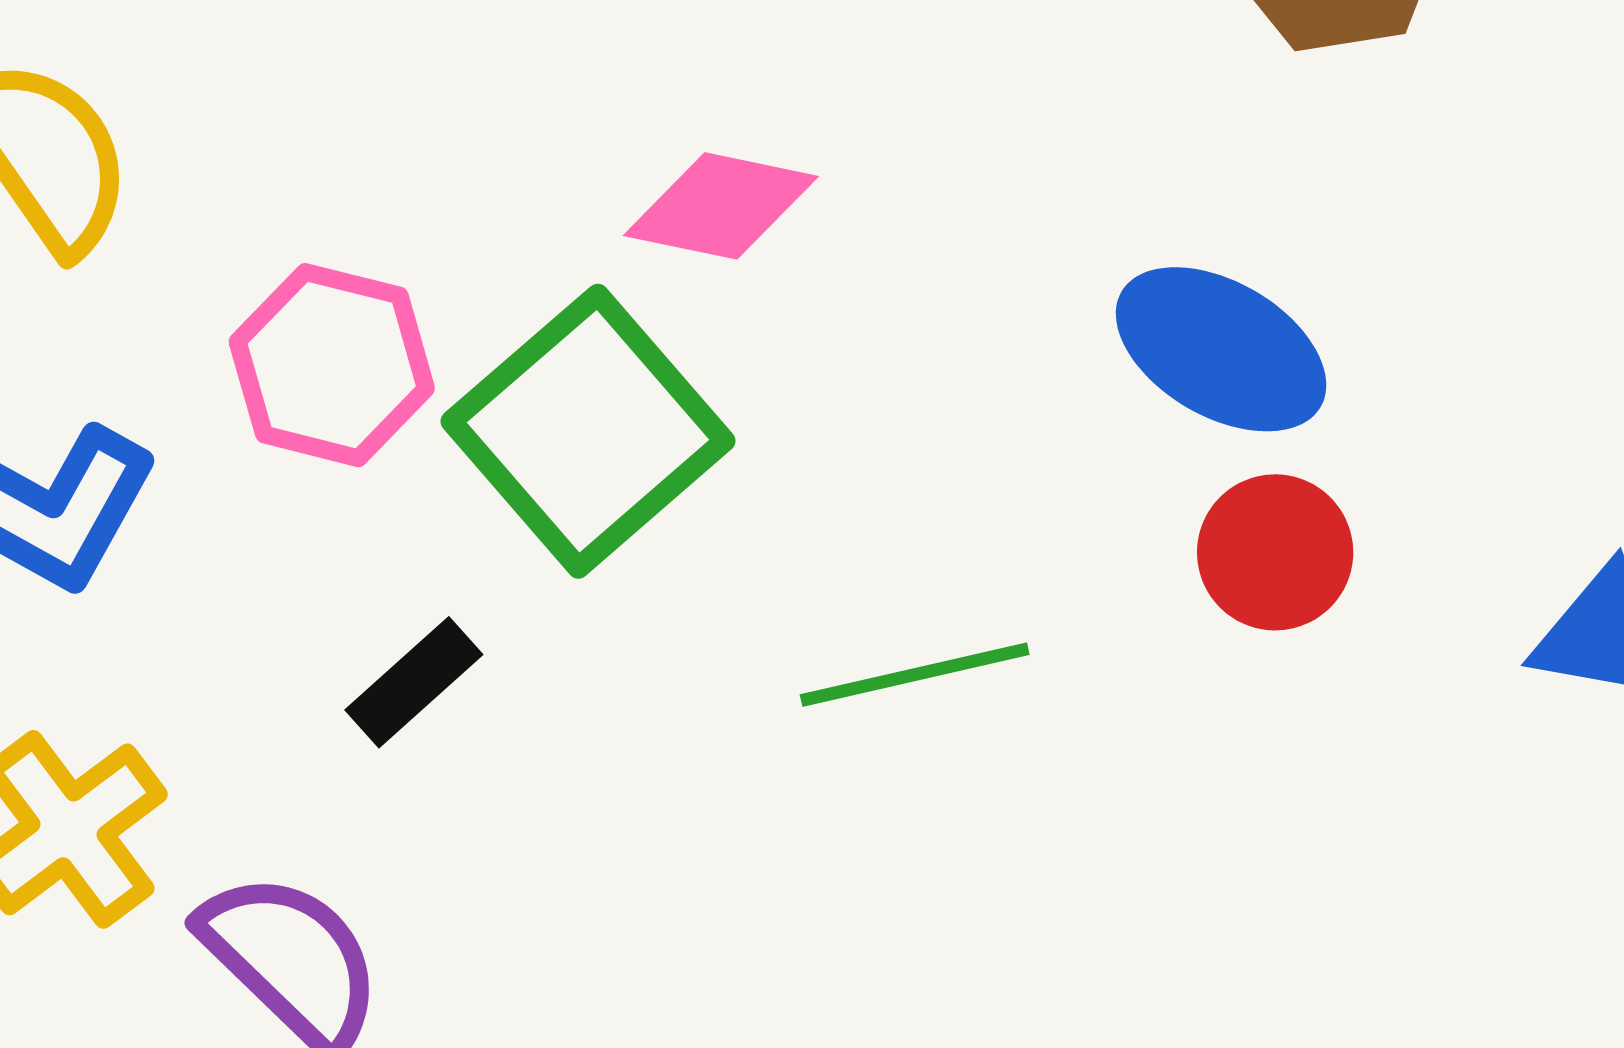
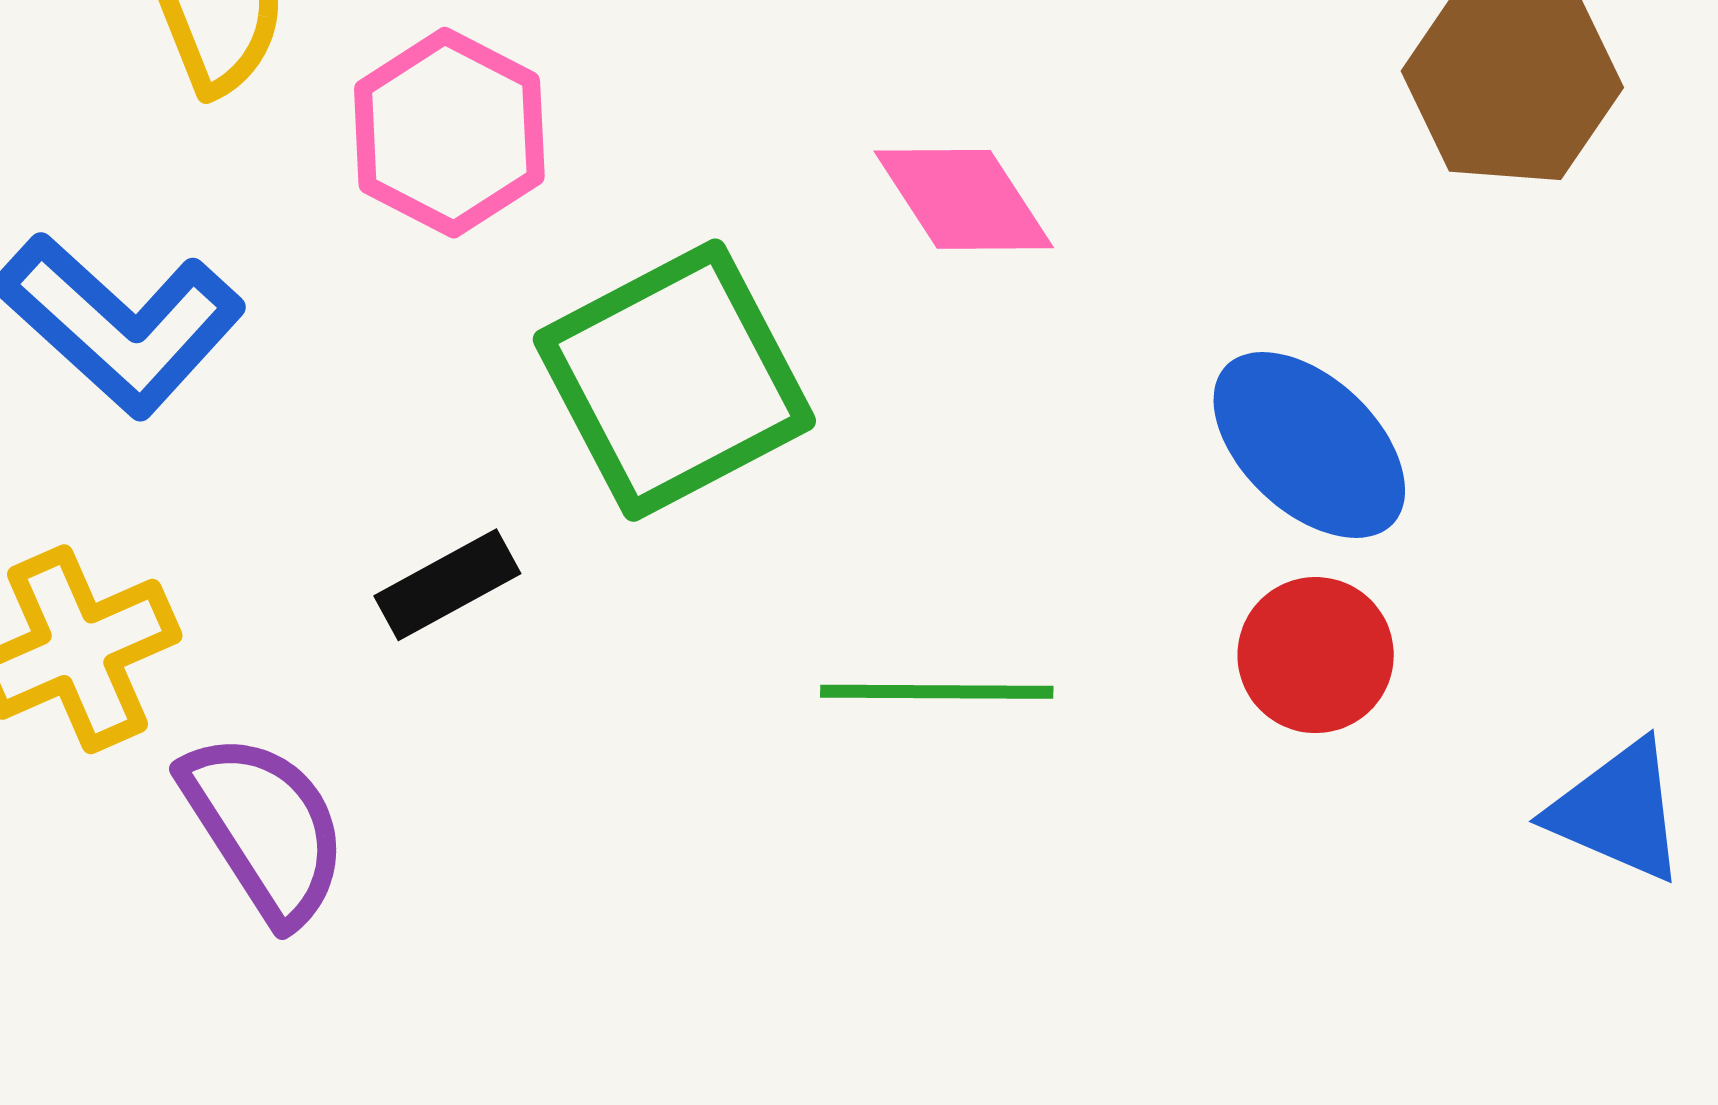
pink diamond: (721, 206) -> (964, 199), moved, turned 32
pink hexagon: (332, 365) -> (449, 133), moved

